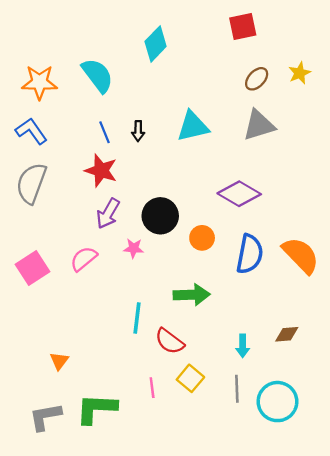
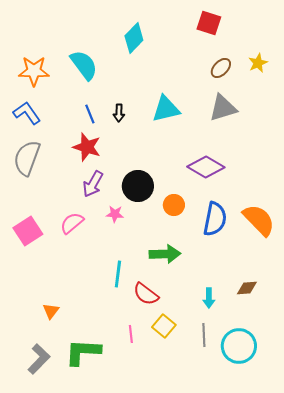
red square: (243, 27) -> (209, 23), turned 30
gray L-shape: (45, 417) -> (39, 359), turned 144

